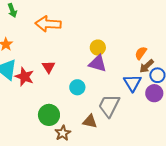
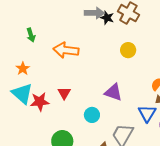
yellow circle: (98, 48) -> (128, 50), moved
red star: (24, 77) -> (40, 102), turned -30

